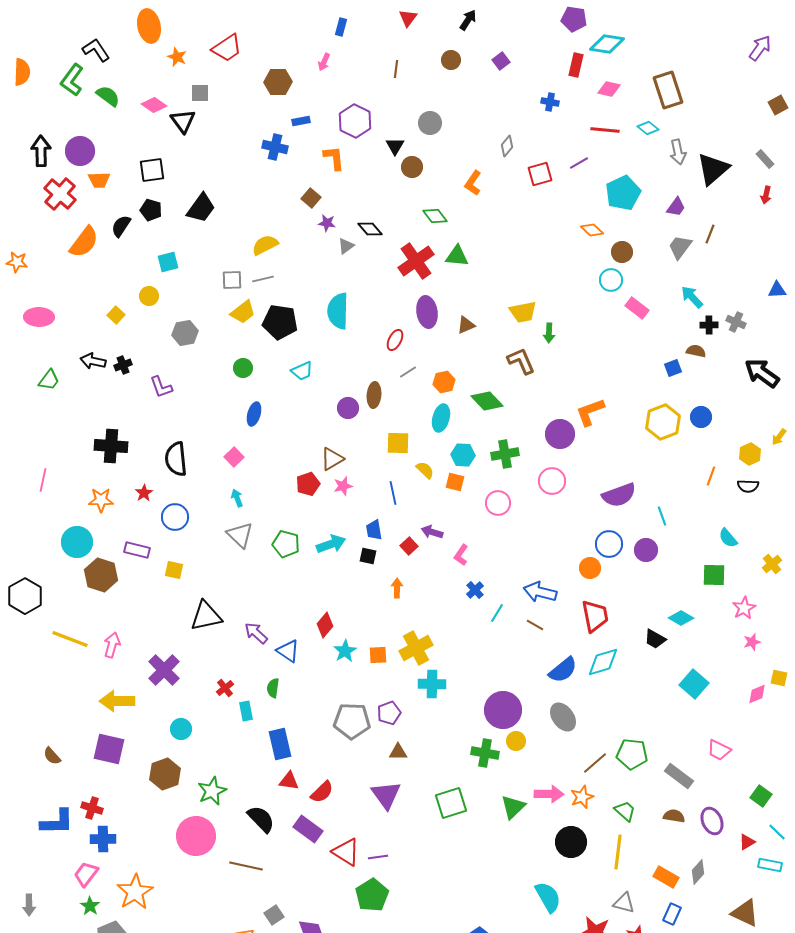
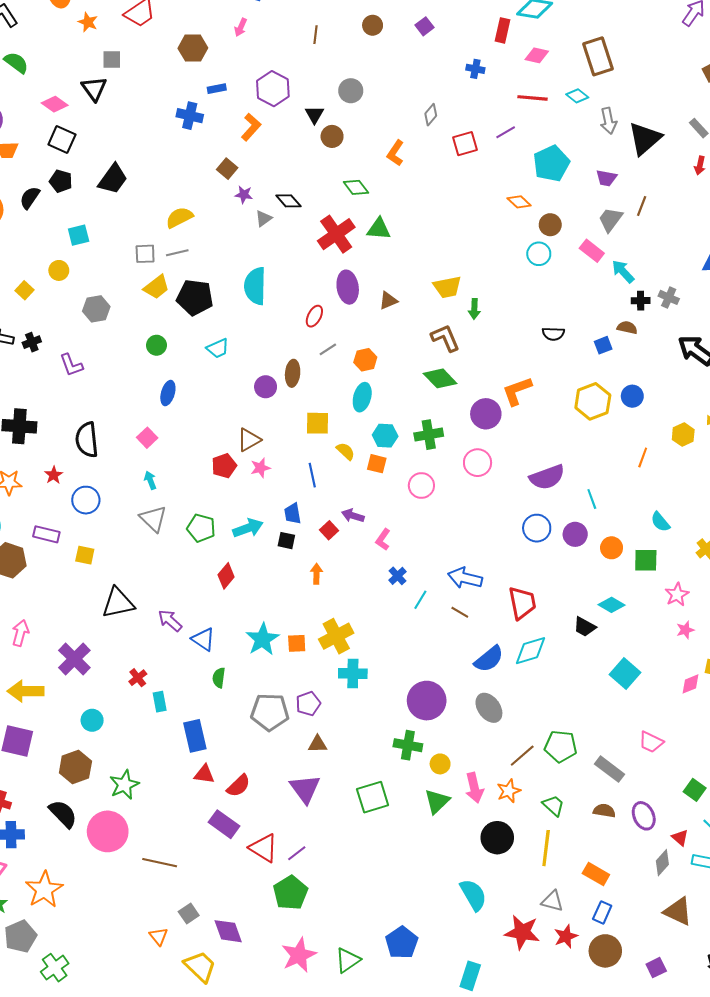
pink diamond: (154, 105) -> (55, 104), moved
orange L-shape: (334, 158) -> (251, 127), turned 48
black square: (152, 170) -> (62, 140), turned 32
purple trapezoid: (676, 207) -> (606, 178), turned 65
pink rectangle: (637, 308) -> (592, 251), moved
green diamond: (487, 401) -> (440, 378), moved
black semicircle: (748, 486) -> (553, 334), moved
orange circle: (590, 568) -> (612, 548), moved
red diamond: (325, 625) -> (226, 576), moved
cyan star: (345, 651) -> (262, 639), size x1.4
green semicircle: (273, 688) -> (219, 678), moved
yellow circle: (516, 741) -> (440, 764), moved
pink arrow: (549, 794) -> (474, 788), turned 76
black semicircle: (261, 819) -> (63, 814), moved
red triangle: (747, 842) -> (680, 838), turned -48
purple line: (378, 857) -> (297, 853), turned -30
gray diamond: (698, 872) -> (662, 863), moved

